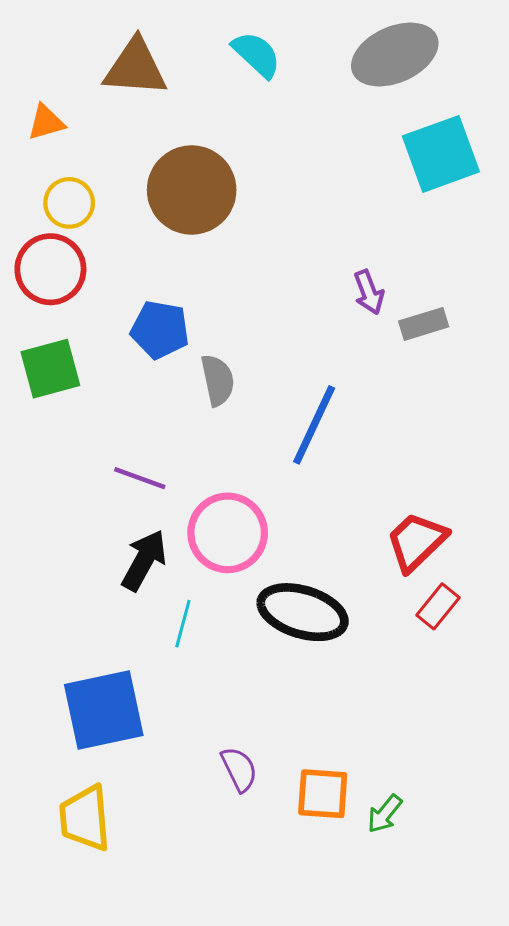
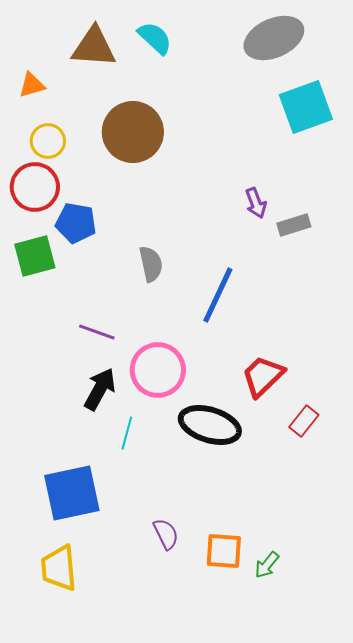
cyan semicircle: (256, 55) -> (155, 38), moved
blue pentagon: (160, 330) -> (76, 223), moved
red trapezoid: (416, 542) -> (263, 376), moved

